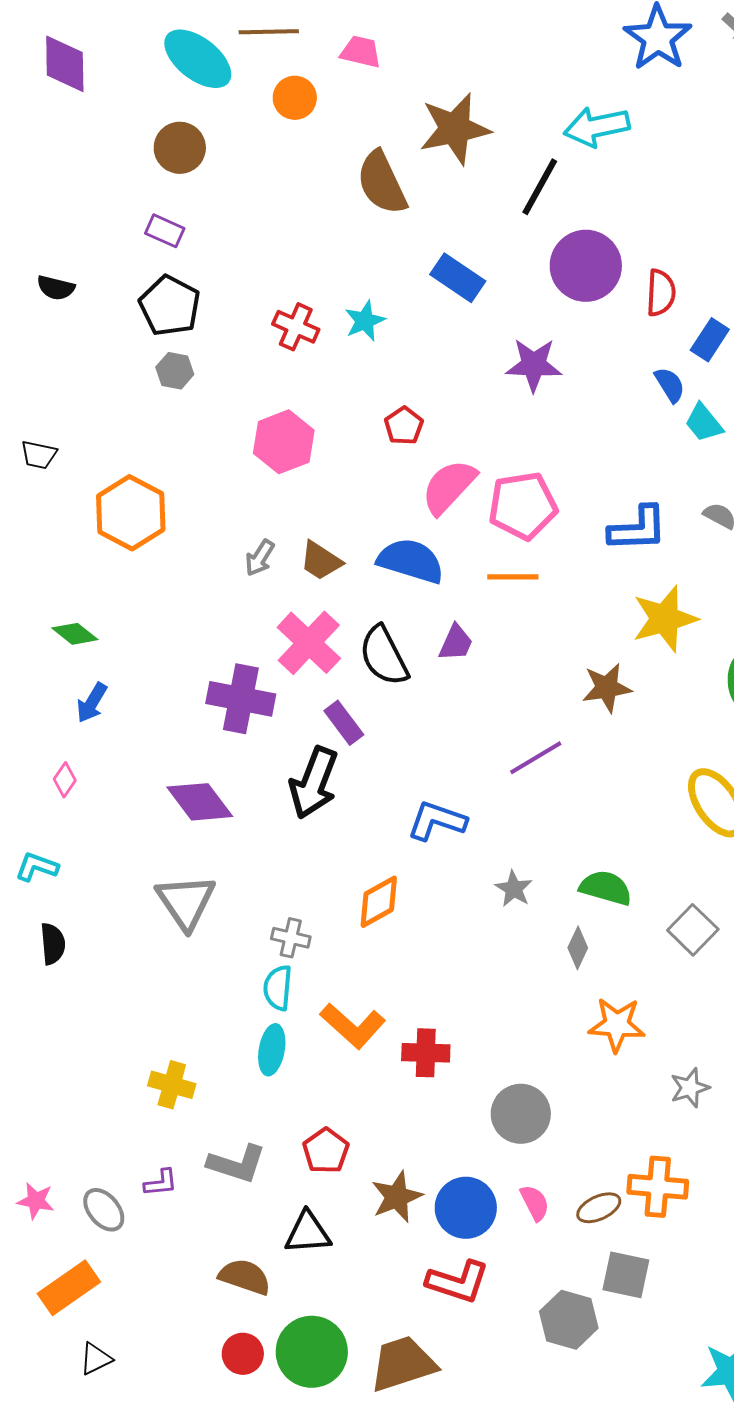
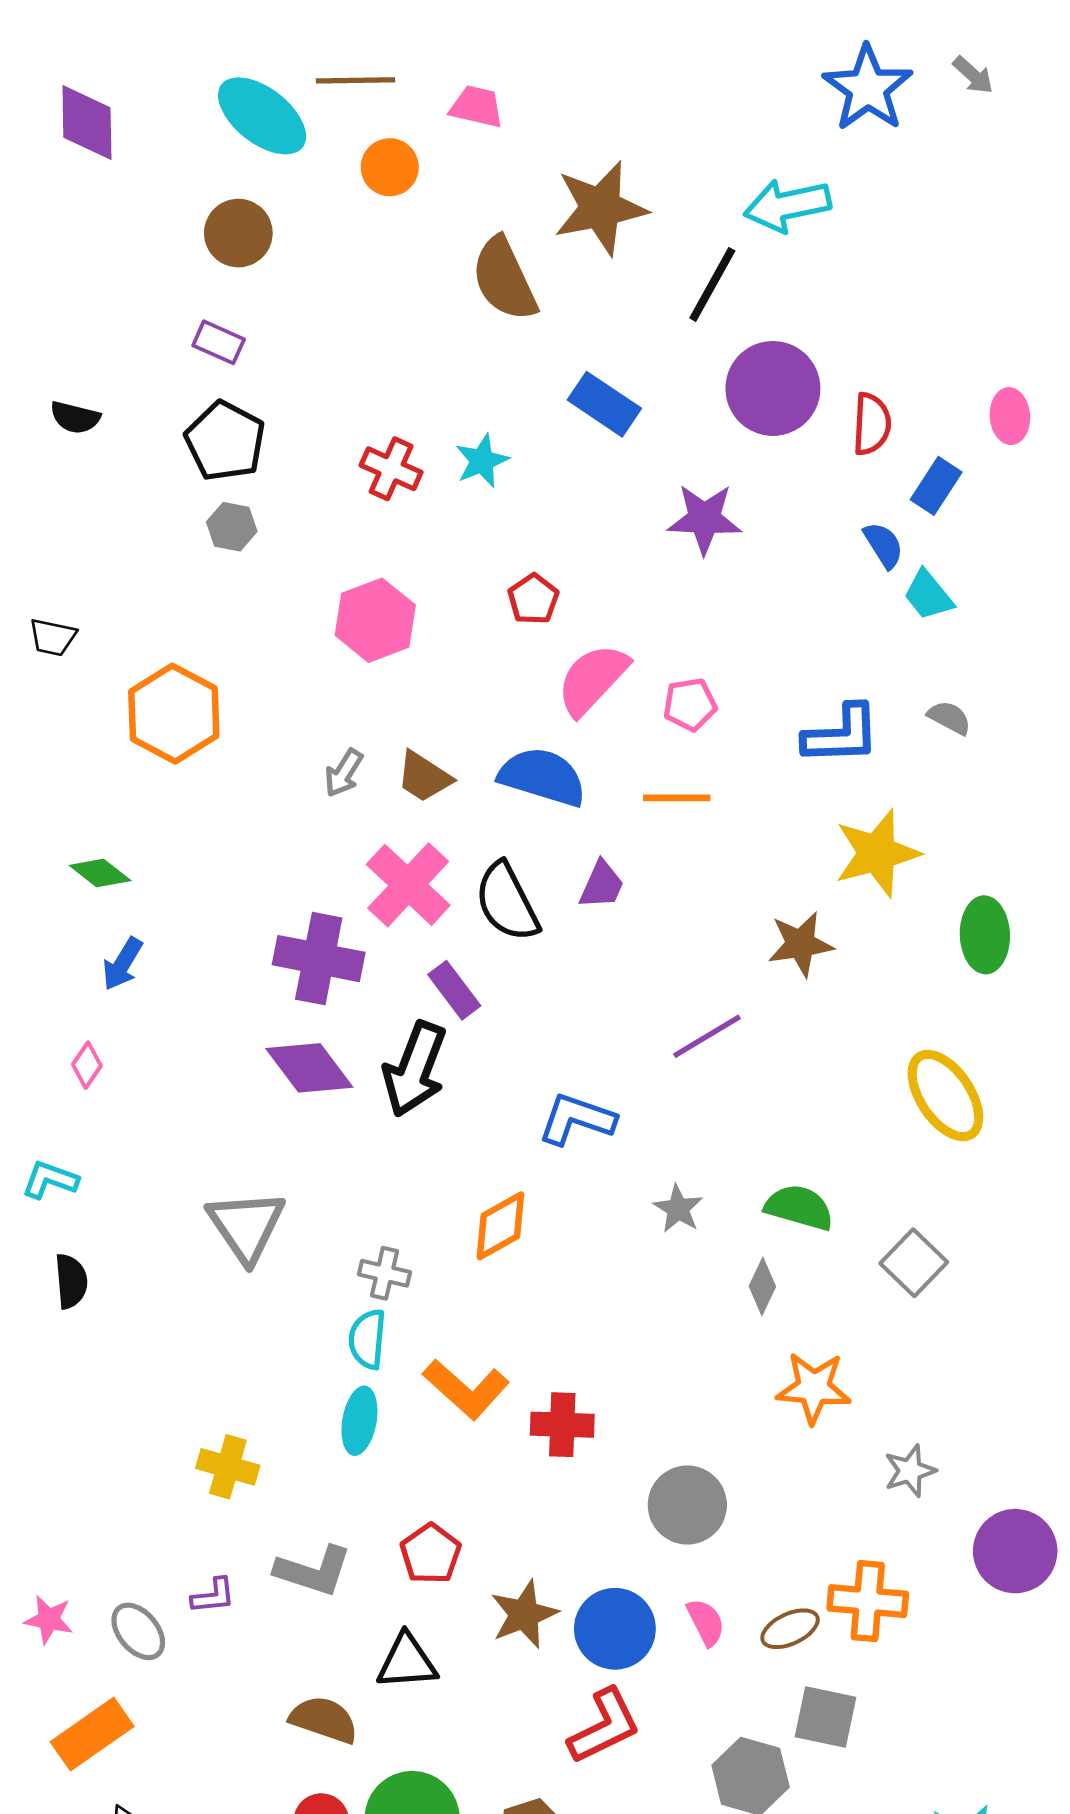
pink pentagon: (523, 506) -> (690, 704), size x0.6
purple diamond: (200, 802) -> (309, 1068), moved
red L-shape: (458, 1282) -> (604, 1726), turned -44

